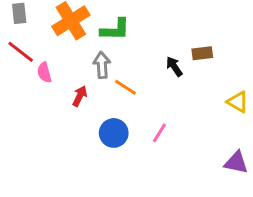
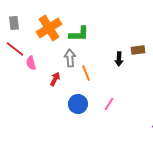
black arrow: (174, 67) -> (119, 59), turned -144
orange line: (126, 87) -> (86, 73), turned 35

